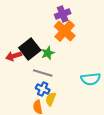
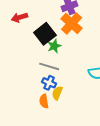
black square: (30, 49) -> (45, 34), moved
red arrow: (14, 56) -> (19, 17), moved

